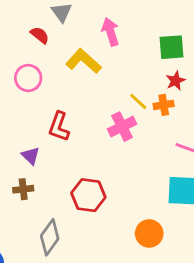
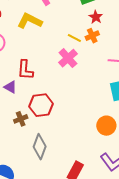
purple triangle: (31, 156) -> (10, 87), moved
brown cross: (23, 189) -> (21, 119), moved
red hexagon: (88, 195) -> (41, 105), moved

